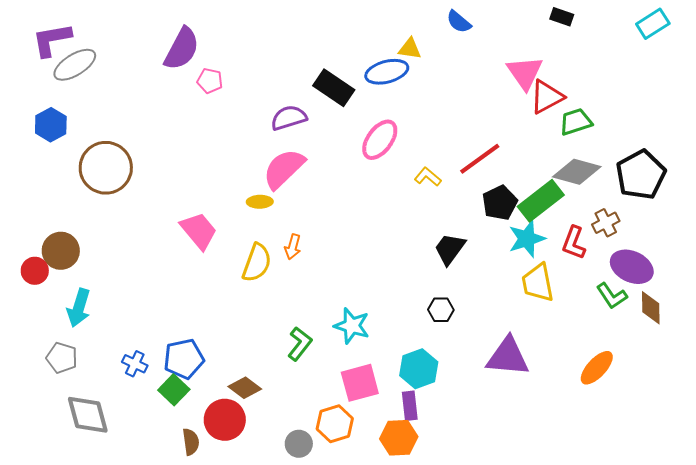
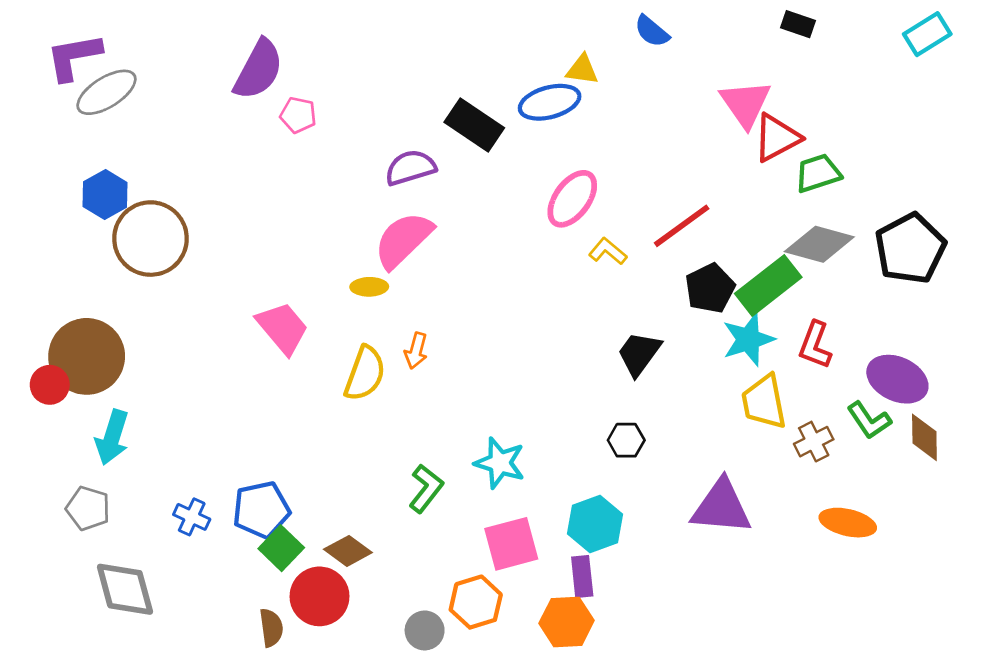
blue hexagon: (51, 125) -> (105, 195), moved
pink ellipse: (380, 140) -> (572, 199), moved
brown cross: (606, 223) -> (814, 442), moved
brown circle: (61, 251) -> (87, 356), size x1.4
orange ellipse: (597, 368) -> (848, 523), turned 60
green square: (174, 390) -> (281, 548), moved

